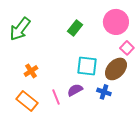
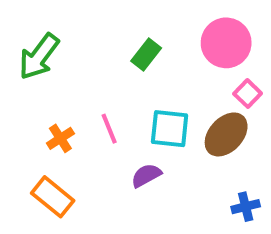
blue cross: (104, 92) -> (246, 207), moved, turned -32
pink line: (56, 97) -> (109, 129), moved

